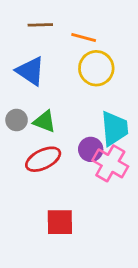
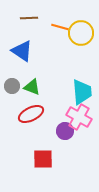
yellow circle: (96, 68) -> (81, 33), moved
purple circle: (91, 149) -> (65, 131), moved

